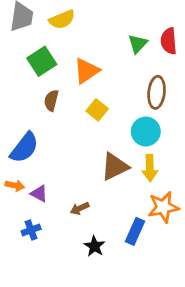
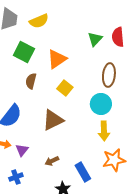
green square: (42, 61) -> (24, 52), turned -30
brown triangle: (115, 167) -> (53, 120), moved
purple triangle: (39, 194) -> (22, 150), turned 40
blue rectangle: (135, 231) -> (83, 172), moved, turned -54

